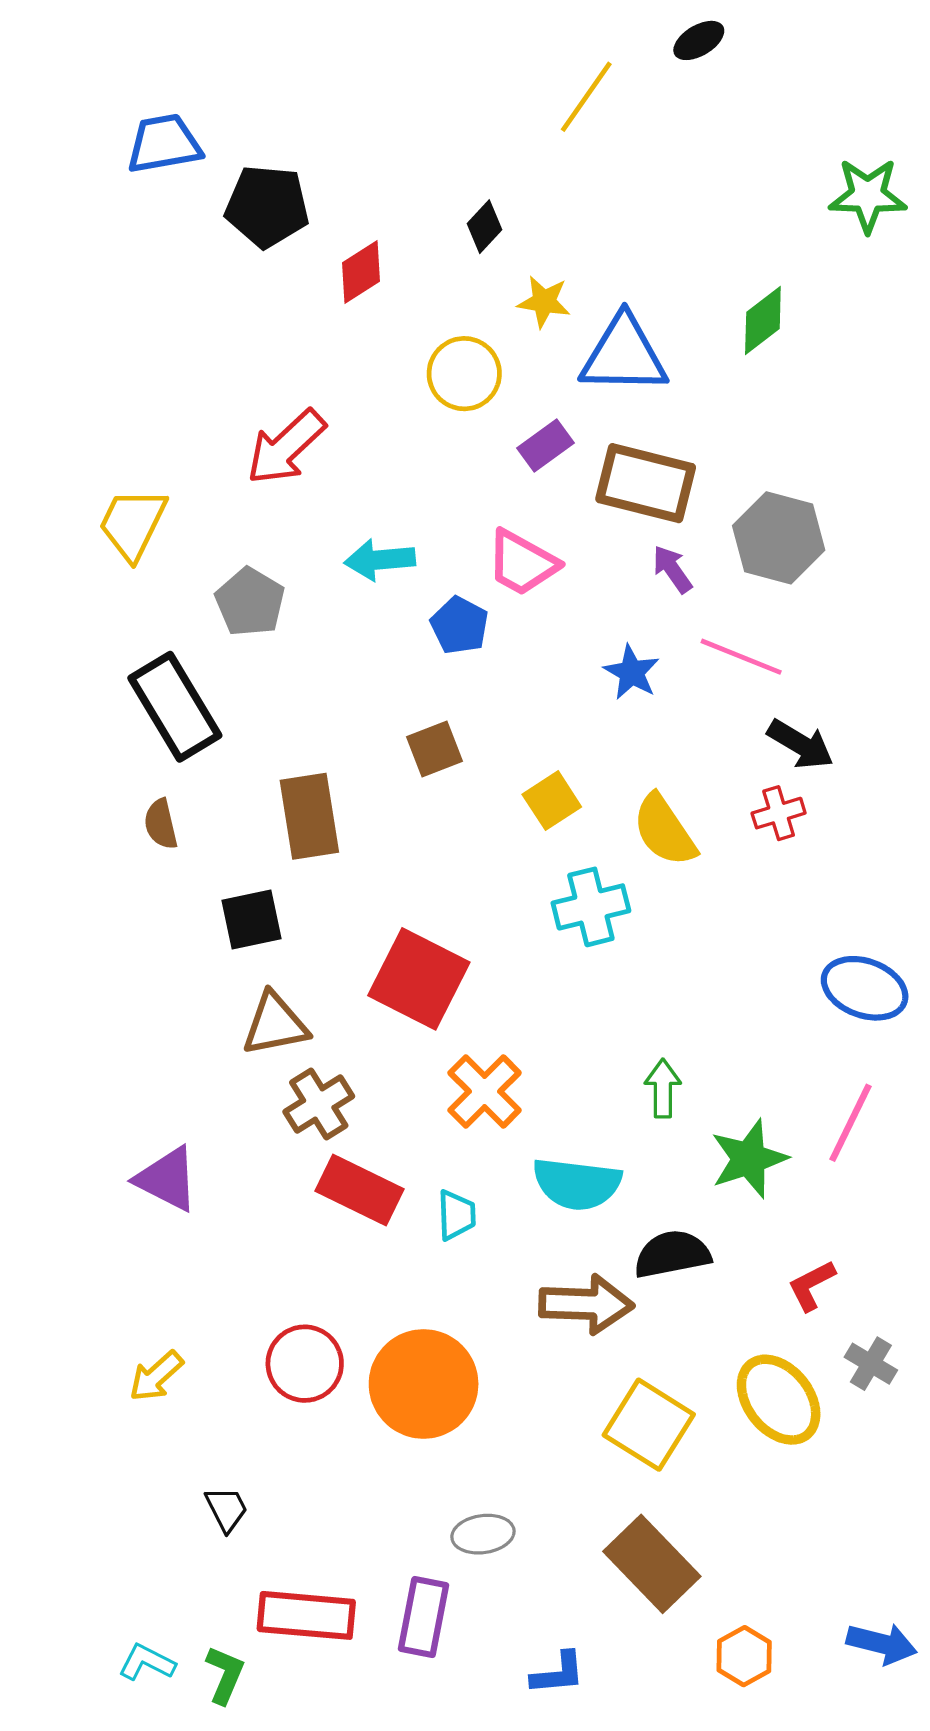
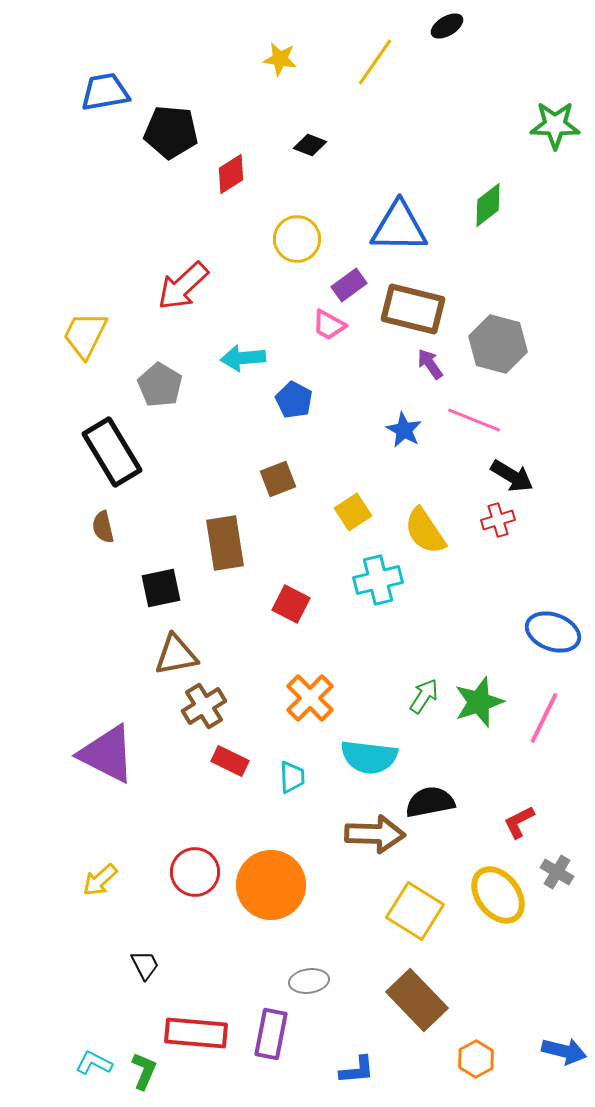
black diamond: (485, 227) -> (310, 145), turned 68
yellow star: (544, 302) -> (280, 59), moved
pink trapezoid: (522, 563) -> (329, 325), moved, size x0.7
brown rectangle: (309, 816) -> (225, 543), moved
red square: (419, 979) -> (291, 604), moved, size x0.6
green arrow: (663, 1088) -> (424, 696), turned 33
green star: (749, 1159) -> (479, 702), moved
purple triangle: (167, 1179) -> (107, 754), size x1.4
red rectangle: (359, 1190) -> (230, 761), size x0.7

